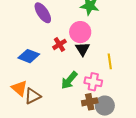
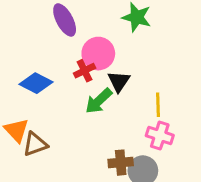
pink circle: (80, 32) -> (98, 54), moved
green arrow: (69, 80) -> (99, 101), moved
pink cross: (93, 82) -> (160, 135), moved

